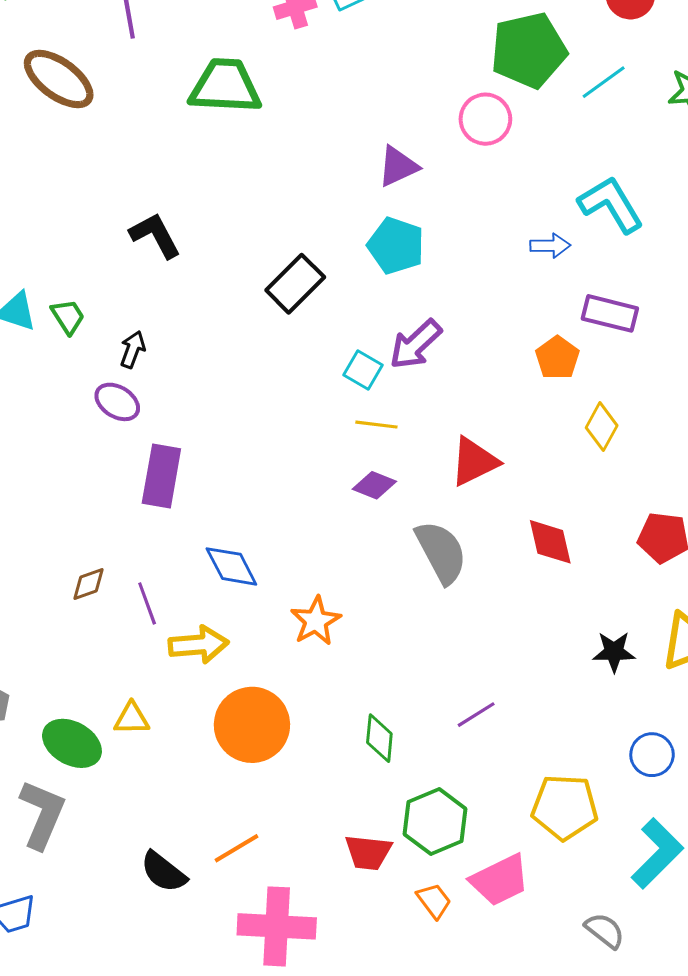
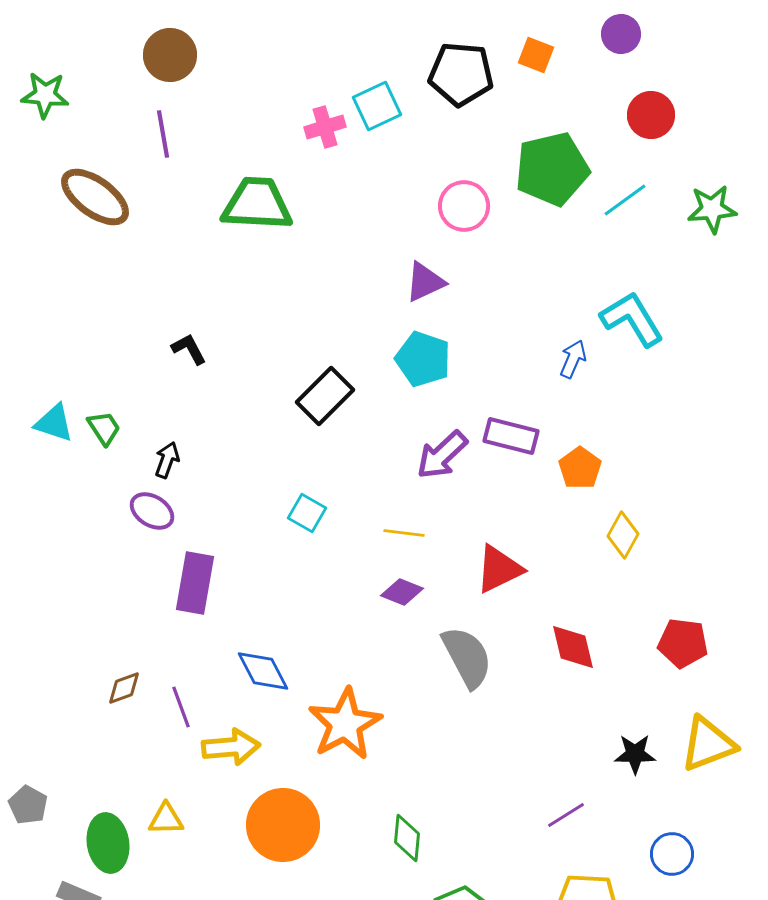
pink circle: (485, 119) -> (464, 206), moved
black L-shape: (155, 235) -> (189, 349), size x0.7
blue arrow: (550, 246) -> (573, 359), turned -66
purple rectangle: (610, 313) -> (511, 436), moved
cyan square: (363, 370) -> (307, 513), moved
orange star: (316, 621) -> (345, 724), size x1.5
purple line: (476, 715) -> (566, 815), moved
green ellipse: (72, 743) -> (108, 843), turned 52

